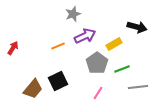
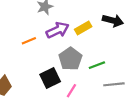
yellow rectangle: (114, 44) -> (83, 28), moved
black square: (58, 81) -> (50, 78), moved

